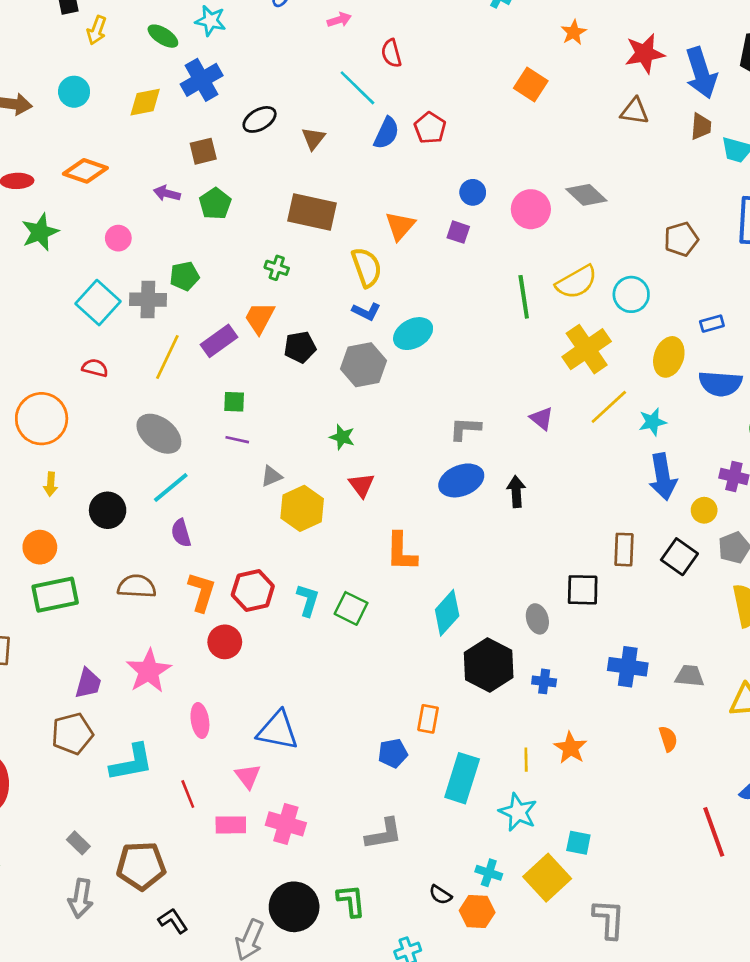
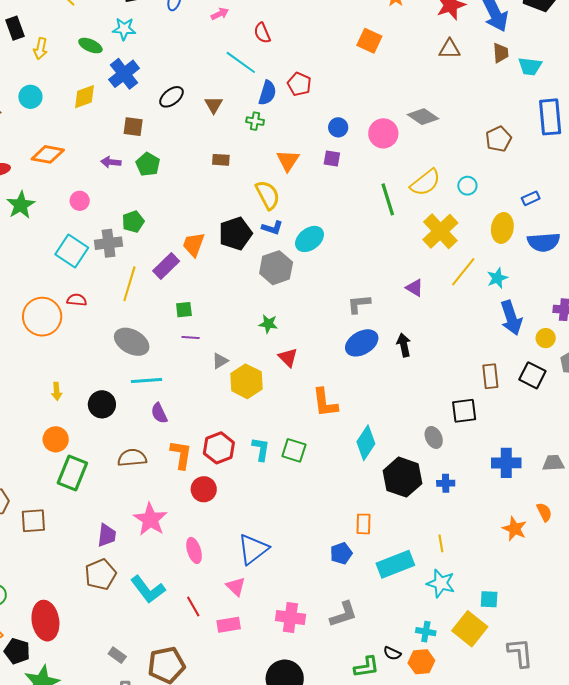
brown square: (203, 151) -> (133, 127), turned 30
brown rectangle: (312, 212) -> (221, 160), size x0.5
green cross: (277, 268) -> (255, 121), moved
cyan circle: (631, 294) -> (467, 186), size x0.7
black pentagon: (300, 347) -> (235, 234), moved, size x1.4
orange circle: (42, 419) -> (42, 317), moved
cyan line: (171, 487) -> (146, 380), turned 44
green rectangle: (55, 595) -> (72, 473), turned -48
blue triangle: (278, 730) -> (253, 549), turned -40
orange star: (570, 748) -> (515, 529), moved
cyan L-shape: (132, 763) -> (148, 589), turned 72
cyan rectangle: (462, 778) -> (395, 564), turned 60
pink cross: (286, 824) -> (290, 617), moved
green L-shape: (351, 901) -> (366, 667), moved, turned 96

